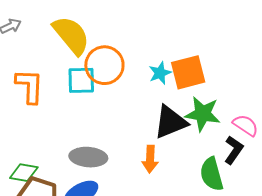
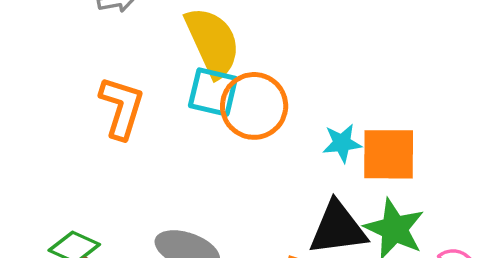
cyan square: (81, 80) -> (213, 92), moved

